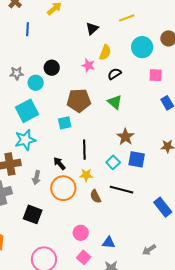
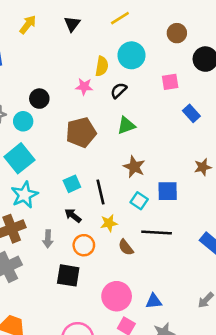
black triangle: (92, 29) -> (72, 24), moved
cyan circle: (142, 47) -> (131, 55), moved
green triangle: (115, 102) -> (126, 125), turned -49
cyan square: (65, 123) -> (72, 184), moved
brown star: (125, 137) -> (134, 167), moved
orange circle: (63, 188) -> (84, 245), size x0.7
black square: (33, 214) -> (68, 275), moved
pink circle: (81, 233) -> (117, 296), size x1.5

